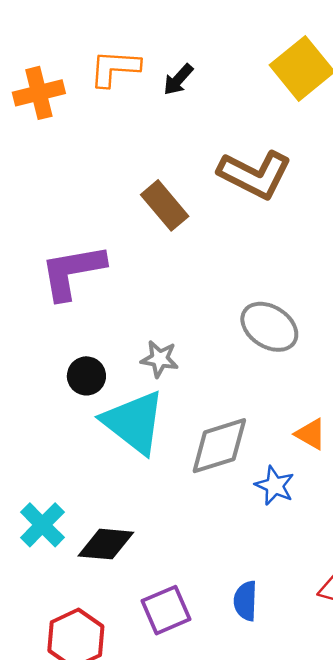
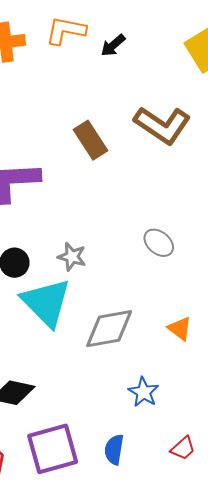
gray ellipse: (269, 327) -> (159, 243), size x0.7
blue star: (275, 486) -> (144, 392), moved
purple square: (166, 610) -> (53, 449), size x1.4

